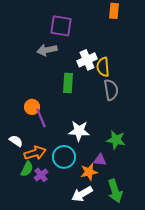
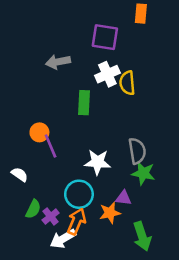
purple square: (61, 26) -> (105, 37), moved
gray semicircle: (111, 90) -> (137, 151), moved
orange arrow: (35, 153) -> (77, 221), moved, turned -50
white arrow: (82, 194) -> (63, 239), moved

